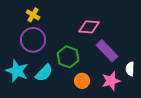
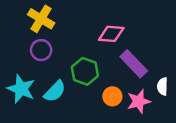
yellow cross: (33, 15) -> (41, 19), size x1.5
purple circle: (33, 40) -> (41, 50), size x0.7
orange circle: (82, 81) -> (112, 96), moved

